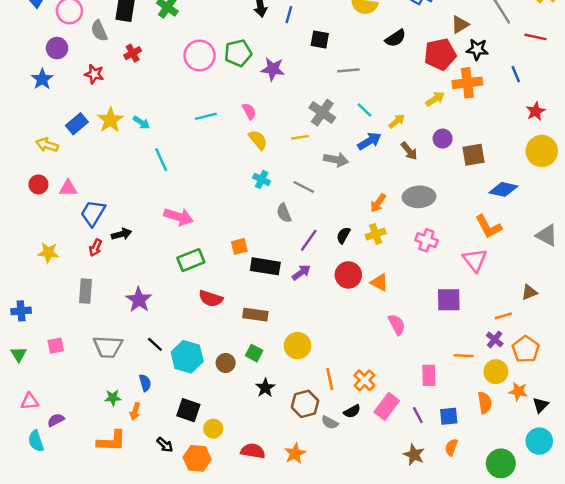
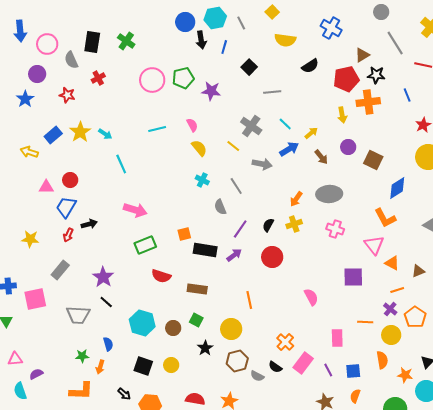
black square: (320, 39) -> (249, 67), turned 35
yellow arrow: (435, 99) -> (342, 115), turned 112
yellow line: (300, 137) -> (233, 146), turned 48
brown square: (474, 155) -> (373, 160), turned 36
red circle: (38, 184) -> (70, 180), moved
gray line: (304, 187) -> (236, 186), turned 30
blue diamond: (503, 189) -> (397, 188), turned -45
orange triangle: (379, 282) -> (392, 263), moved
gray rectangle: (86, 291) -> (60, 270), turned 36
black line: (155, 344) -> (106, 302), moved
pink square: (56, 346) -> (35, 299), moved, size x1.6
yellow circle: (298, 346) -> (231, 329), moved
orange line: (330, 379) -> (249, 300), moved
orange star: (518, 391) -> (405, 375), moved
black semicircle: (352, 411) -> (275, 367), turned 64
yellow circle: (213, 429) -> (171, 365), moved

